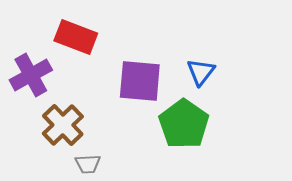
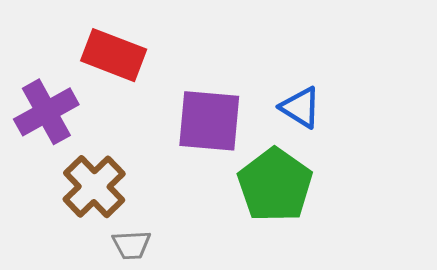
blue triangle: (201, 72) -> (300, 107), turned -36

